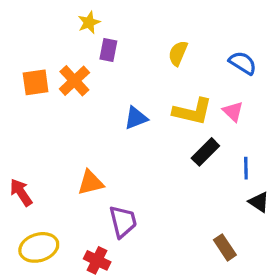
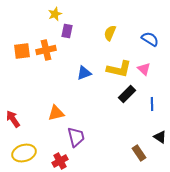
orange cross: (74, 81) -> (46, 50), turned 30
black triangle: (259, 202) -> (160, 137), moved
red cross: (97, 260) -> (60, 161), turned 35

